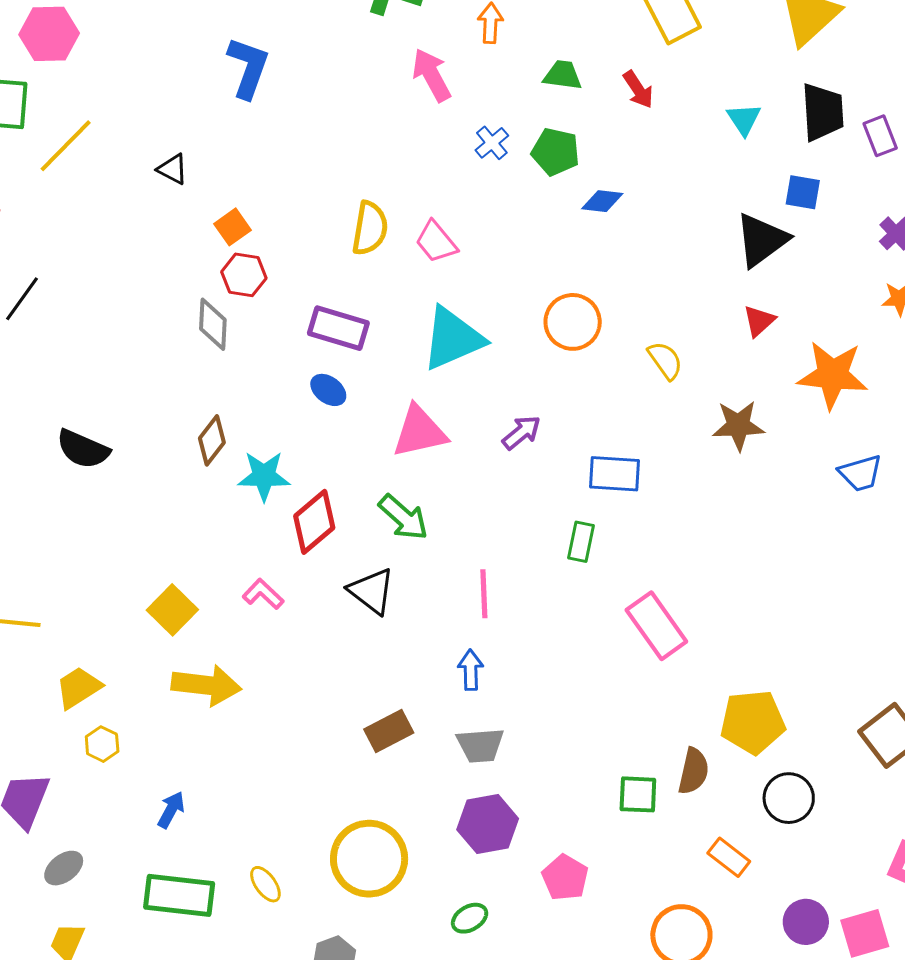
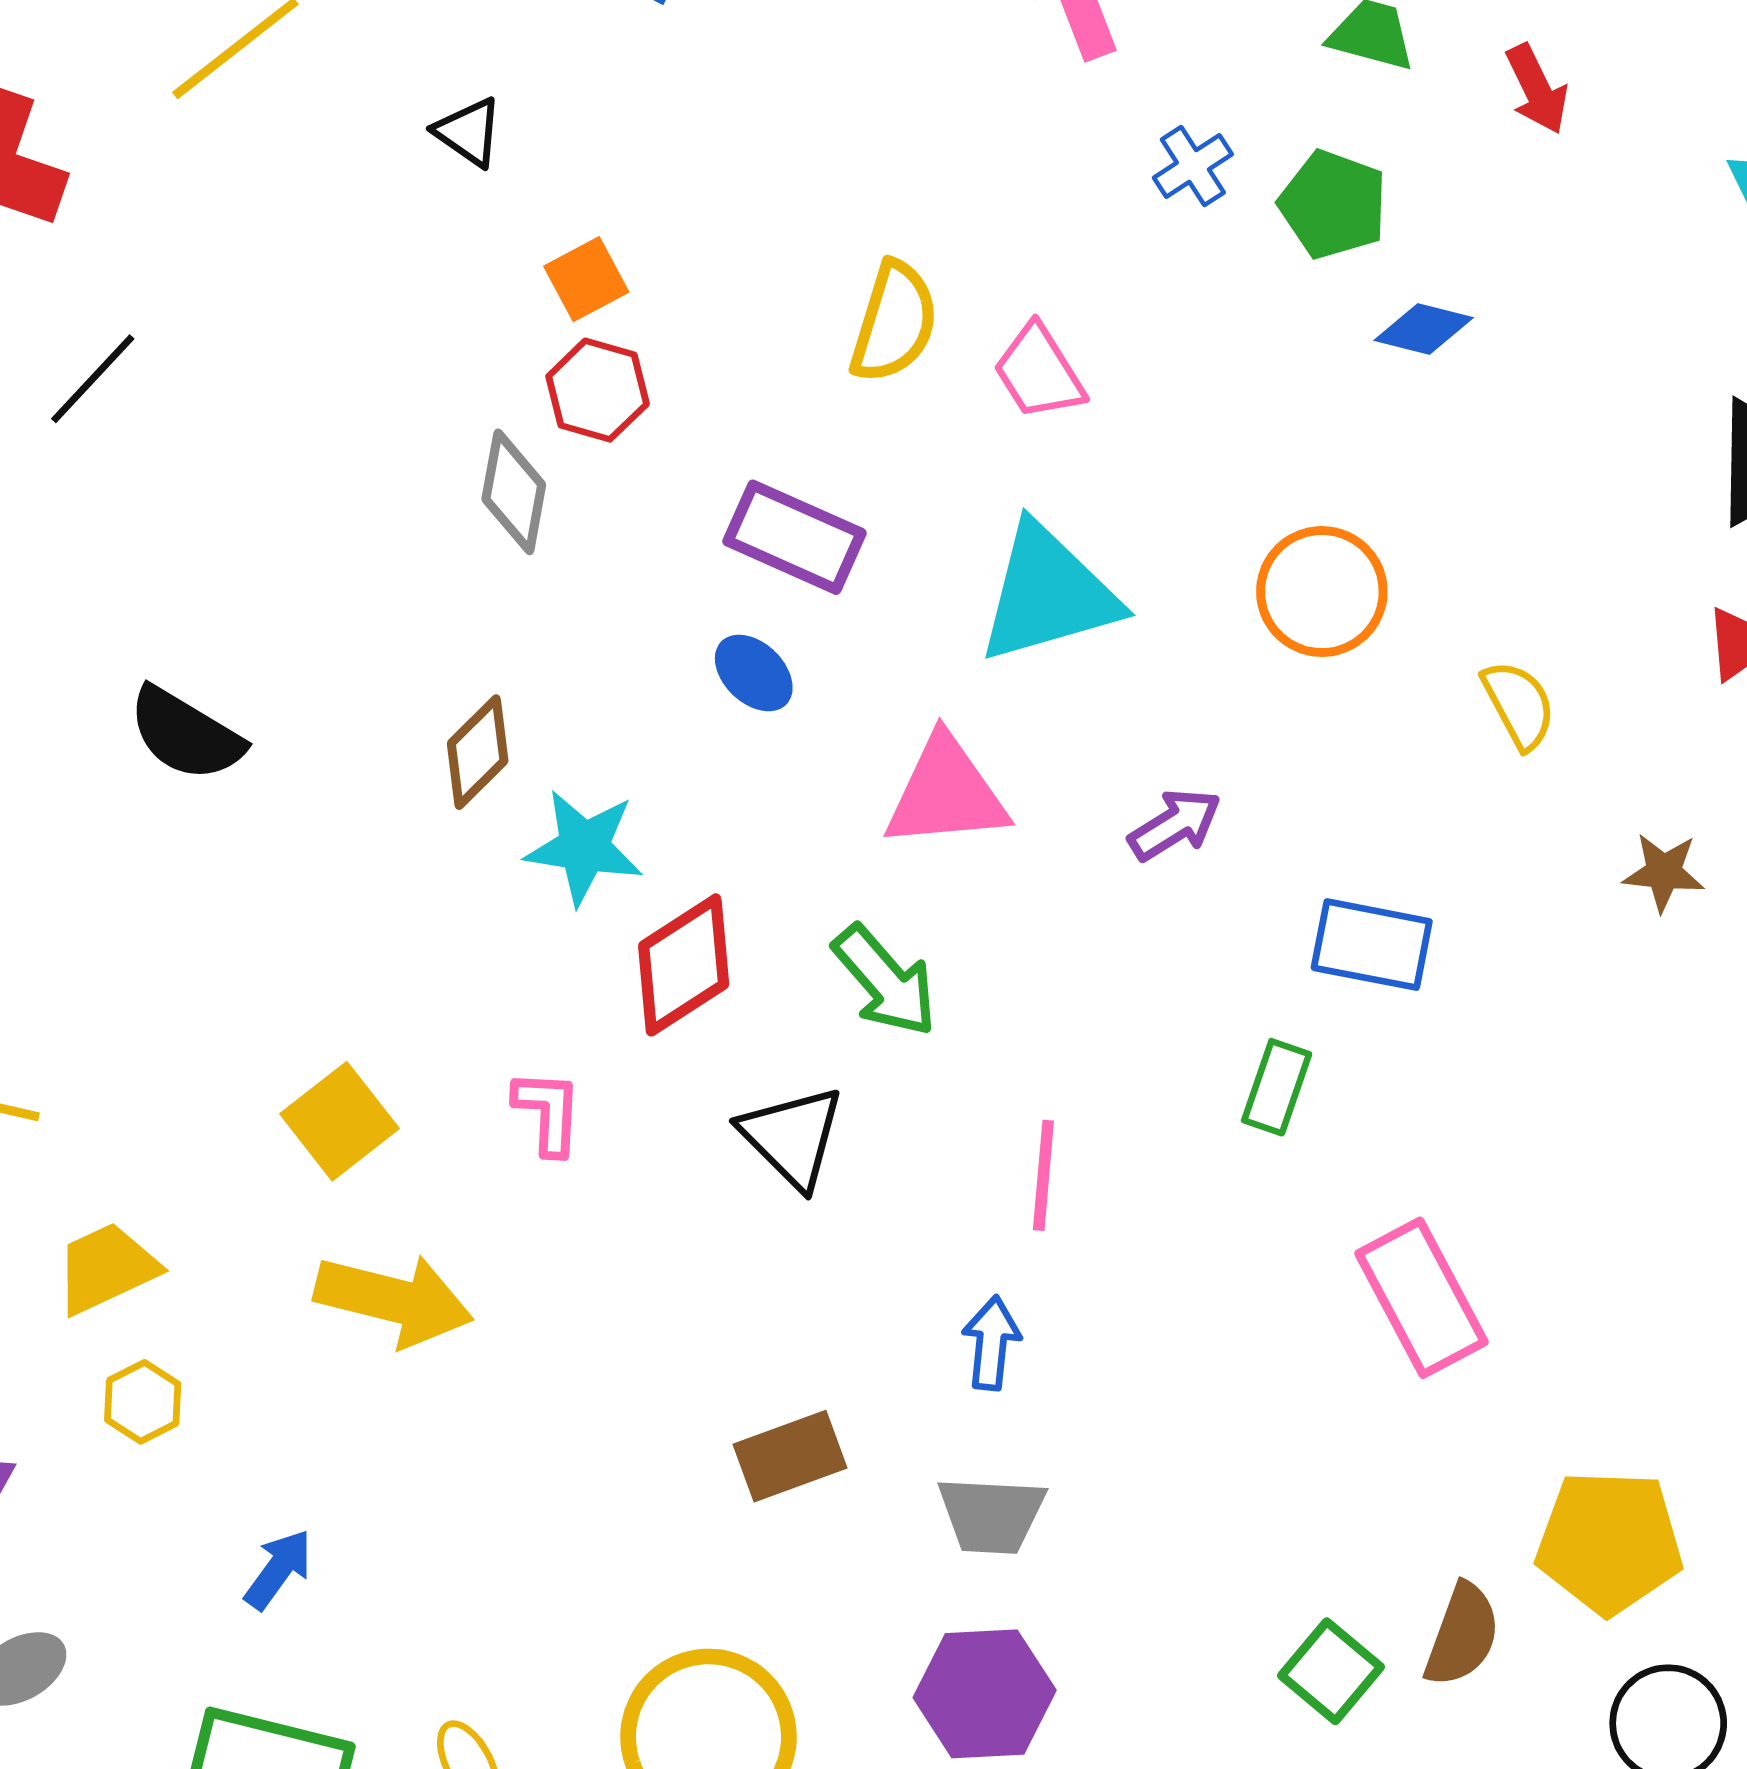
brown star: (738, 425) -> (1664, 872), size x0.7
pink L-shape: (263, 594) -> (548, 1112), turned 42
green square: (638, 794) -> (1331, 1671), turned 30

